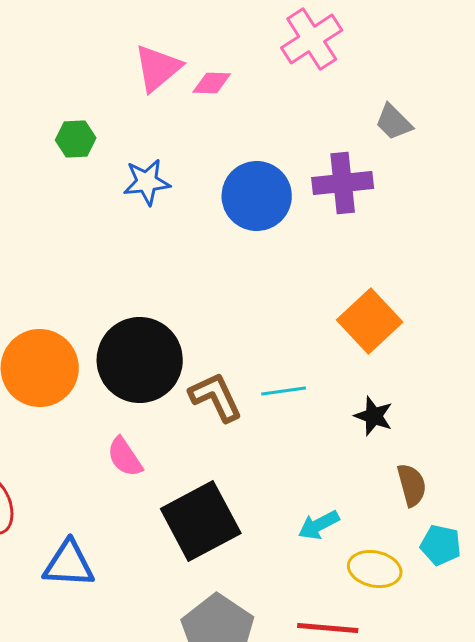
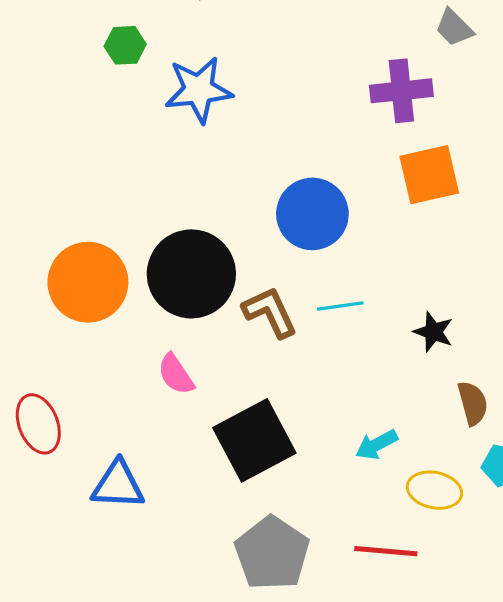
blue star: (147, 182) -> (199, 90), size x1.4
blue circle: (257, 196) -> (312, 214), moved
orange square: (370, 321) -> (429, 175), moved, turned 30

